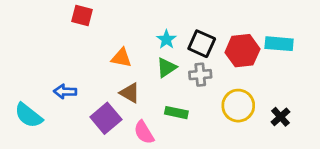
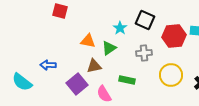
black square: (202, 44) -> (145, 20), moved
green triangle: (166, 68) -> (109, 48), moved
brown triangle: (130, 93) -> (94, 66), turned -42

